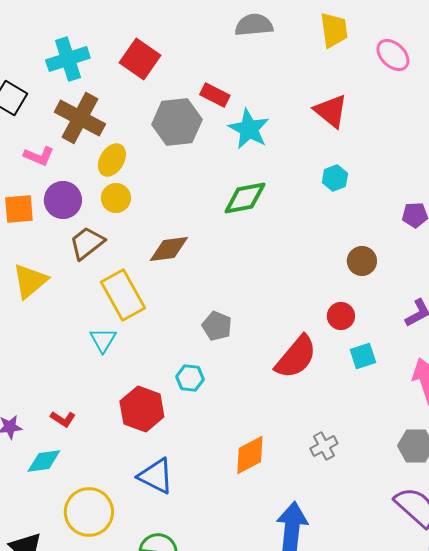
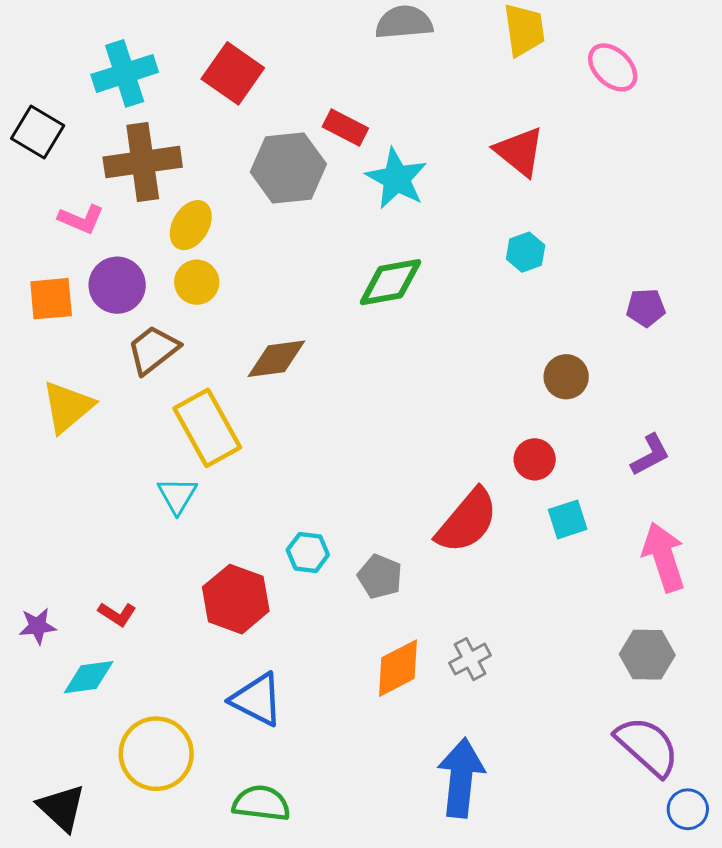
brown cross: (80, 118) -> (143, 162), turned -36
gray pentagon: (217, 326) -> (380, 576), moved
gray cross: (324, 446) -> (470, 659), moved

